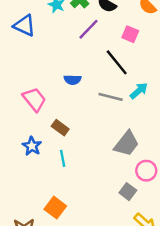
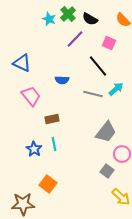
blue triangle: (24, 26) -> (22, 63), moved
brown rectangle: (60, 128) -> (52, 119), turned -48
blue star: (32, 146) -> (34, 149), moved

